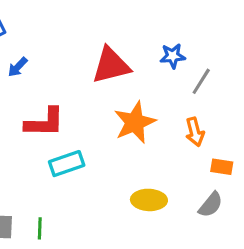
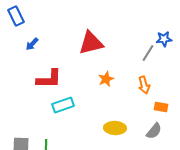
blue star: (173, 56) -> (164, 39), moved
orange star: (135, 122) -> (106, 79), size x0.6

